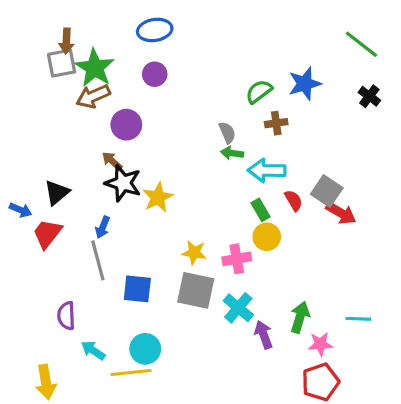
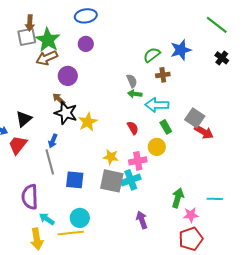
red semicircle: (294, 200) -> (133, 128), moved
green rectangle: (260, 210) -> (166, 127), moved
cyan cross: (238, 308) -> (131, 180), moved, turned 30
purple semicircle: (66, 316) -> (30, 197), size x1.4
purple arrow: (264, 335) -> (142, 220), moved
yellow arrow: (46, 382) -> (37, 239), moved

